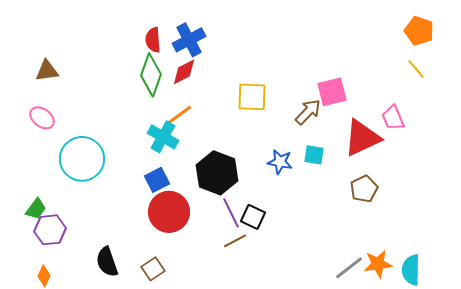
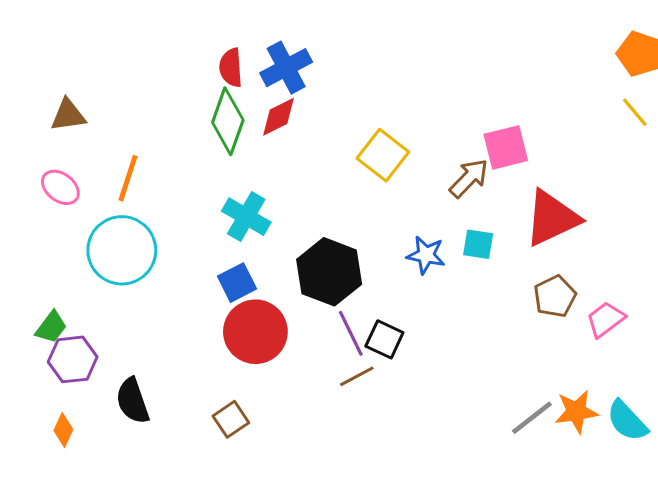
yellow square: (252, 97) -> (383, 155), turned 36
orange line: (178, 116) -> (128, 178), moved, turned -36
pink trapezoid: (393, 118) -> (606, 319), moved, turned 76
black semicircle: (107, 262) -> (133, 401), moved
cyan semicircle: (411, 270) -> (627, 421), turned -44

